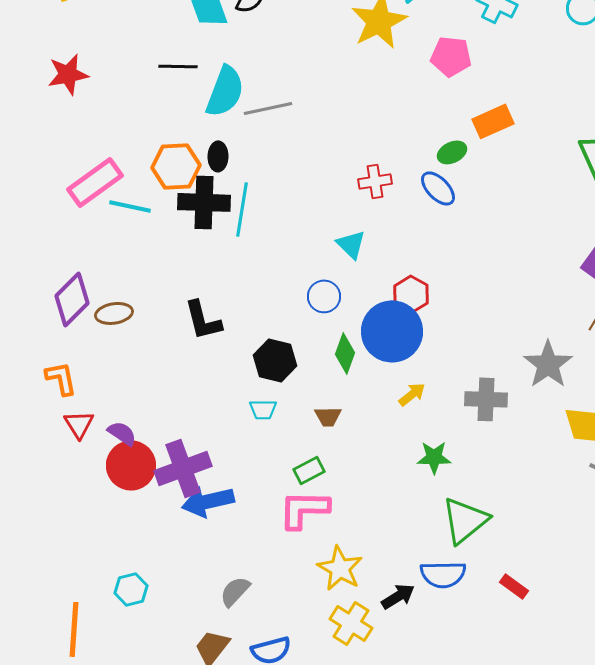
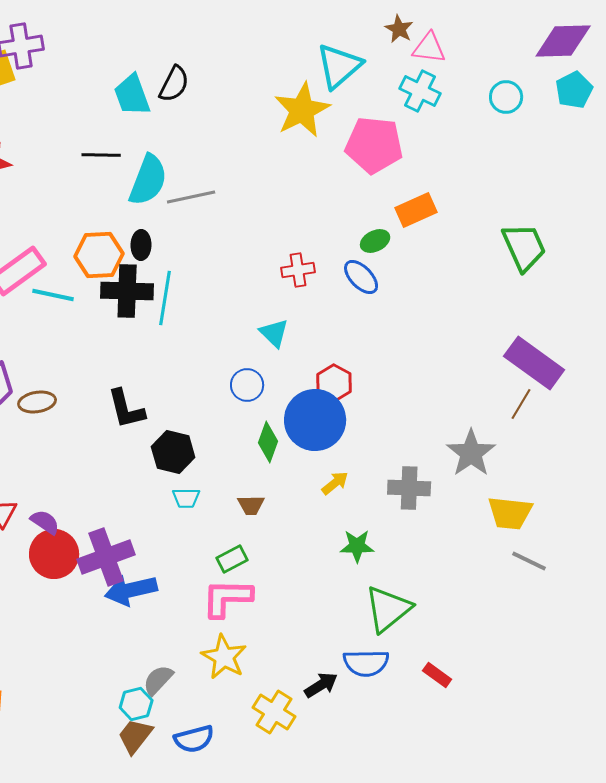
pink pentagon: (451, 56) -> (374, 145), size x1.4
black hexagon: (275, 360) -> (173, 452), moved
yellow star: (340, 568) -> (224, 657), moved
cyan hexagon: (131, 589) -> (136, 704), moved

